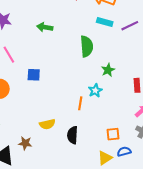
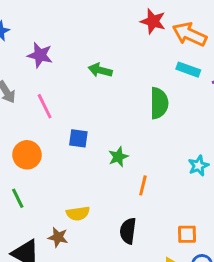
green star: (108, 70) -> (118, 157), moved
cyan star: (95, 91) -> (198, 166), moved
yellow semicircle: (47, 124) -> (78, 213), moved

